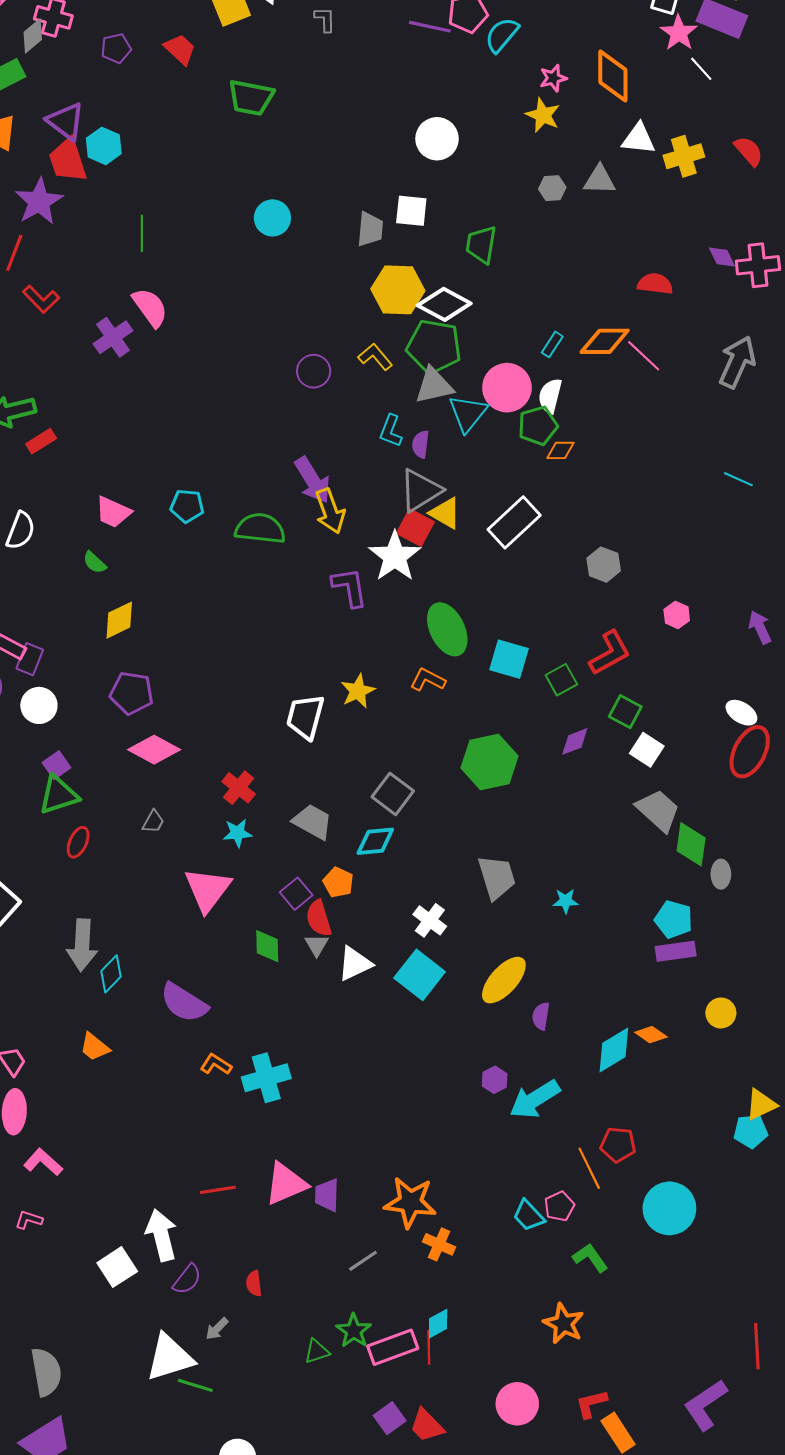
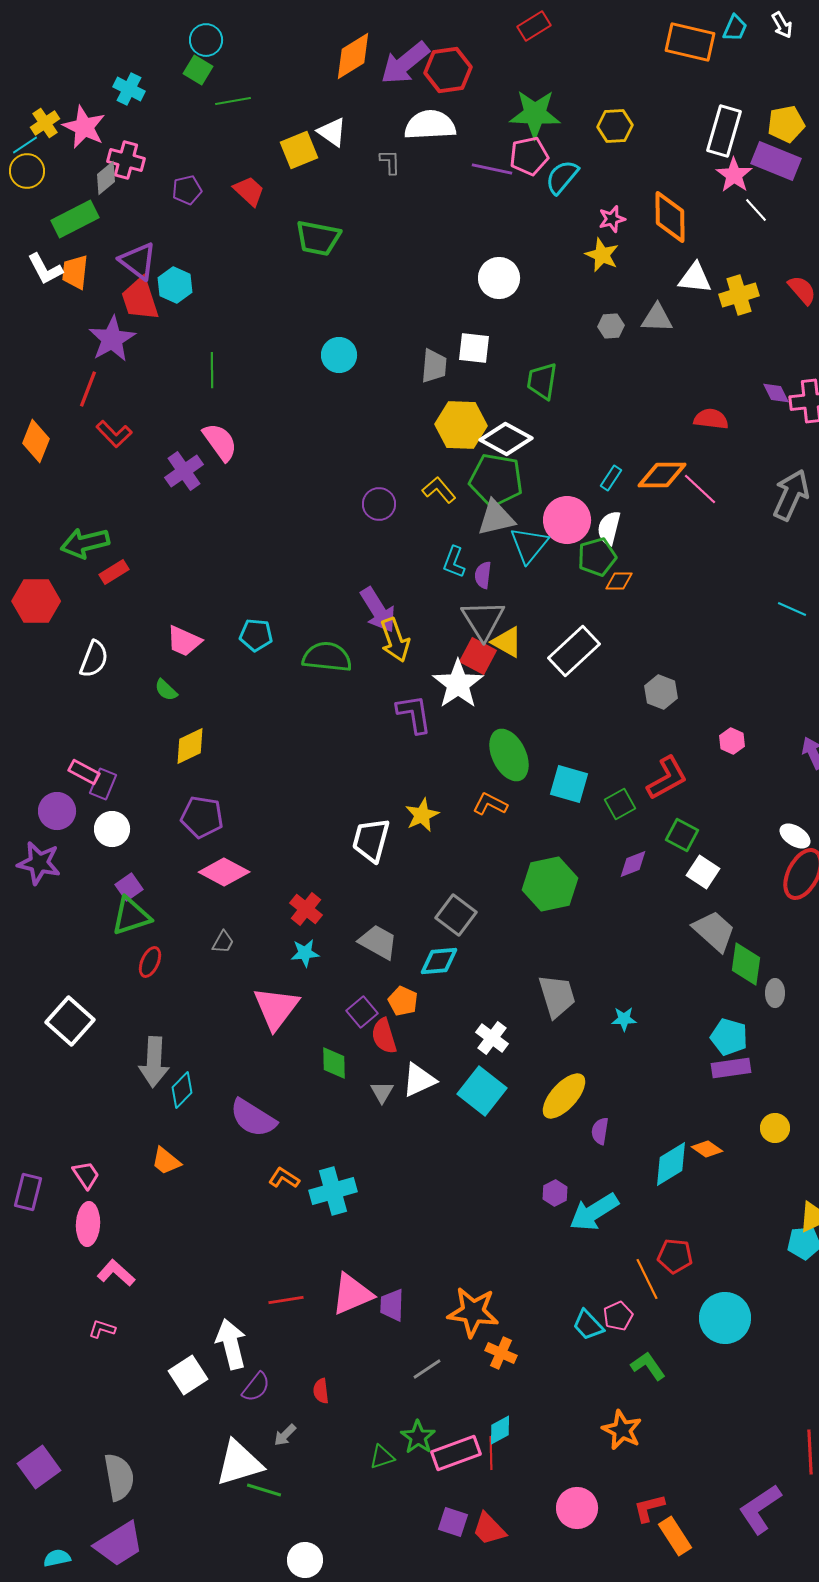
gray triangle: (421, 490) -> (483, 620), turned -30
gray triangle: (317, 945) -> (382, 1092), moved
purple square: (390, 1418) -> (453, 1522), turned -36

